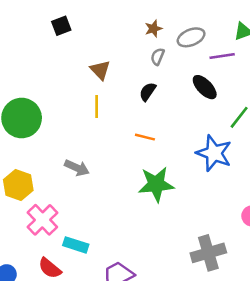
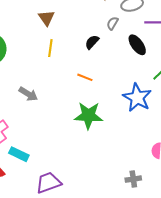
gray semicircle: (158, 57) -> (113, 23), moved
brown triangle: (100, 70) -> (46, 18), moved
gray cross: (208, 253) -> (133, 179), moved, size x0.6

